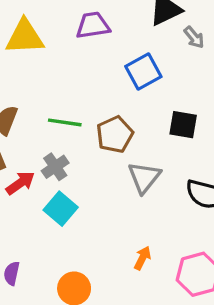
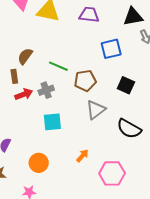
cyan square: (61, 209) -> (52, 122), moved, turned 30

